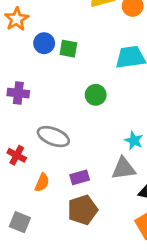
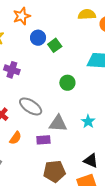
green square: (68, 49) -> (55, 45), turned 32
gray triangle: (124, 168) -> (58, 123), moved
brown pentagon: (83, 210) -> (54, 171), moved

